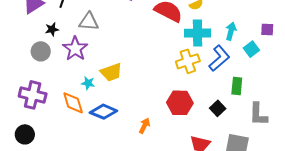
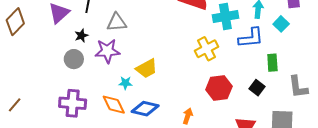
purple star: (75, 49) -> (107, 51), turned -30
blue L-shape: (219, 58) -> (251, 38), turned 44
yellow cross: (188, 61) -> (206, 49), moved

